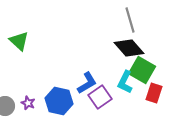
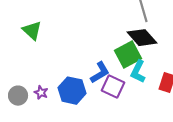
green square: (142, 70) -> (128, 55), moved, turned 32
purple square: (100, 97) -> (113, 87), turned -30

